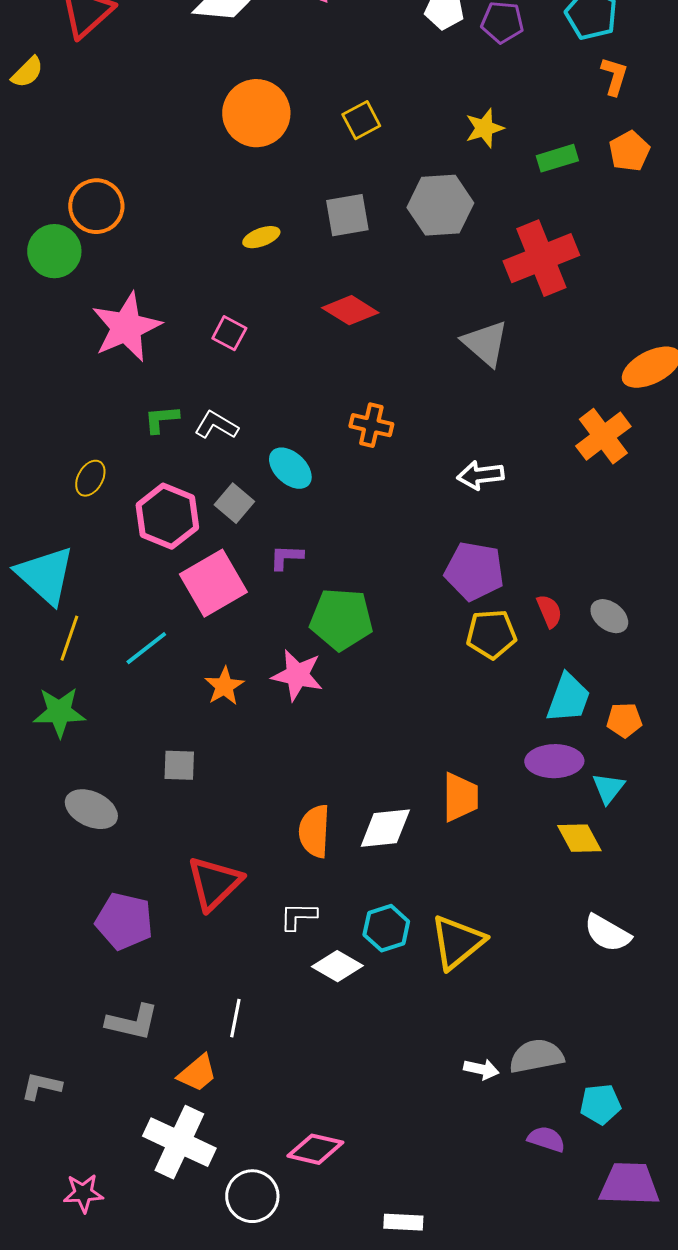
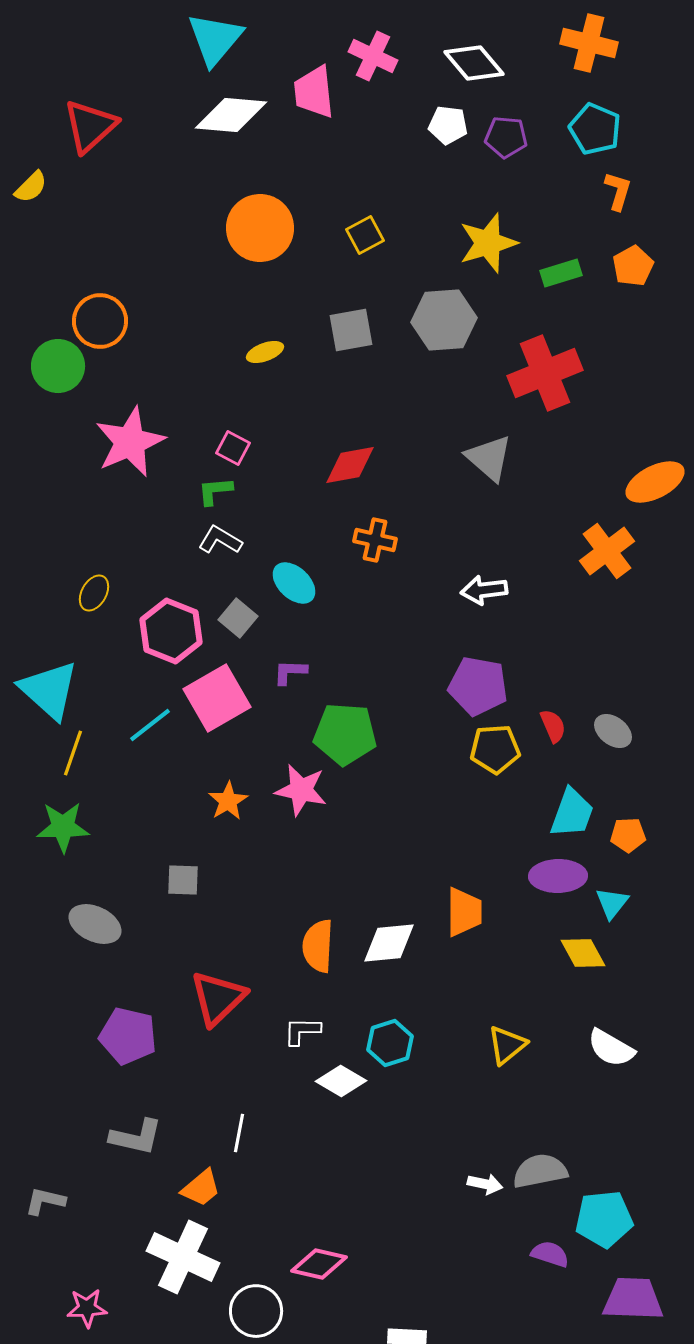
yellow star: (484, 128) -> (488, 243), size x1.5
red diamond: (350, 310) -> (350, 465), moved, turned -42
green L-shape: (161, 419) -> (215, 491), moved
cyan line: (146, 648) -> (150, 725), moved
yellow triangle: (457, 942) -> (507, 1045), moved, size x0.7
cyan pentagon: (600, 1104) -> (604, 1219), size x1.4

